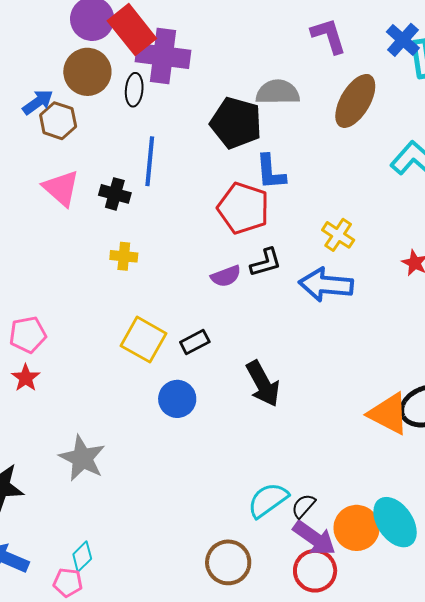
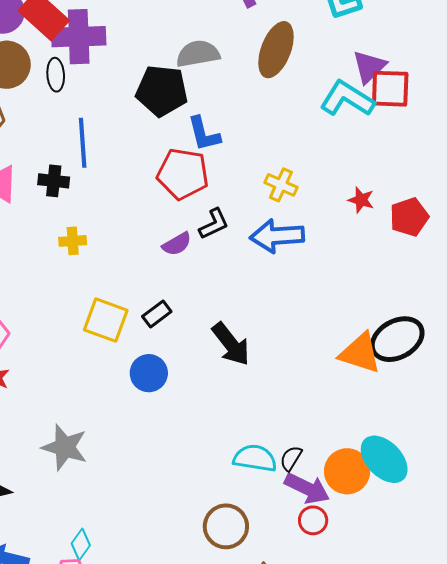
cyan semicircle: (268, 500) -> (255, 458), turned 54
red circle: (315, 571) -> (313, 520), size x0.7

